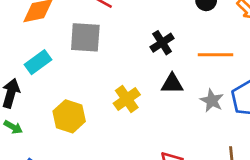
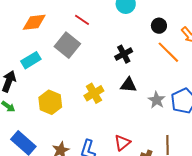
gray square: (85, 37) -> (67, 45), turned 30
orange line: (216, 55) -> (168, 52), moved, turned 40

